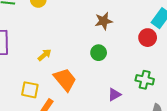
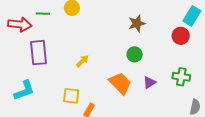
orange trapezoid: (65, 80) -> (120, 83), moved
purple triangle: (114, 95) -> (149, 83), moved

